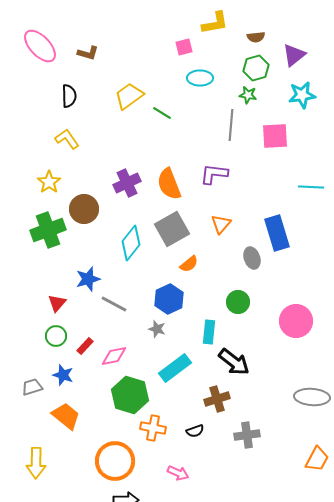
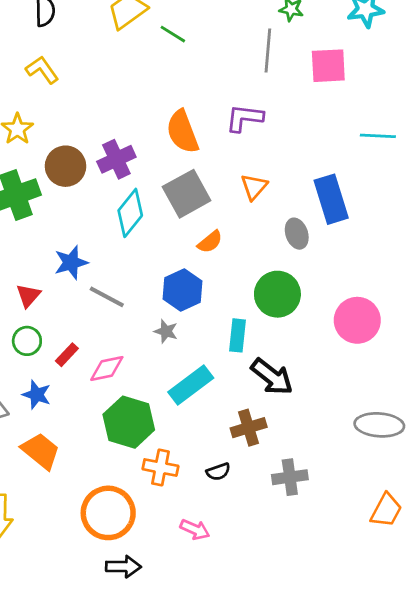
purple cross: (127, 183) -> (116, 159), moved
green circle: (238, 302) -> (277, 294), size x1.4

